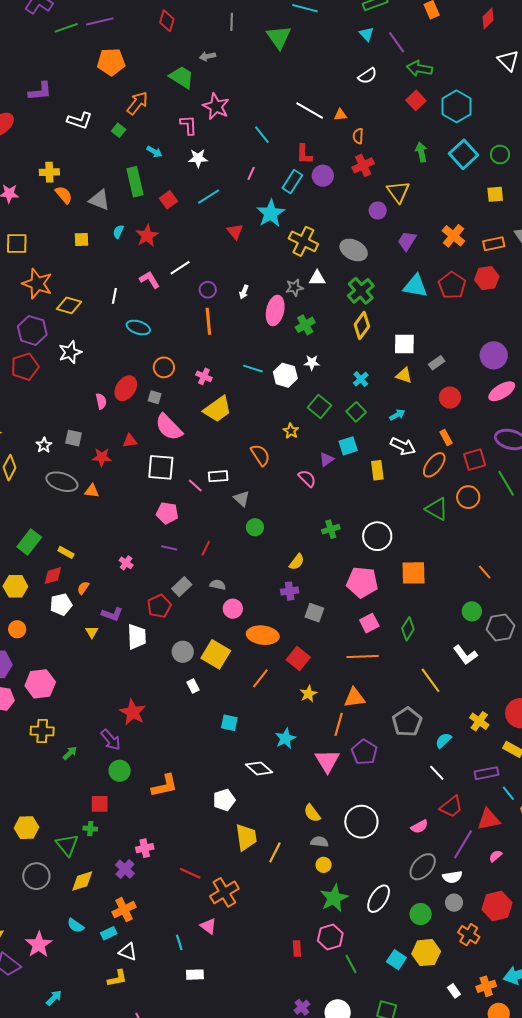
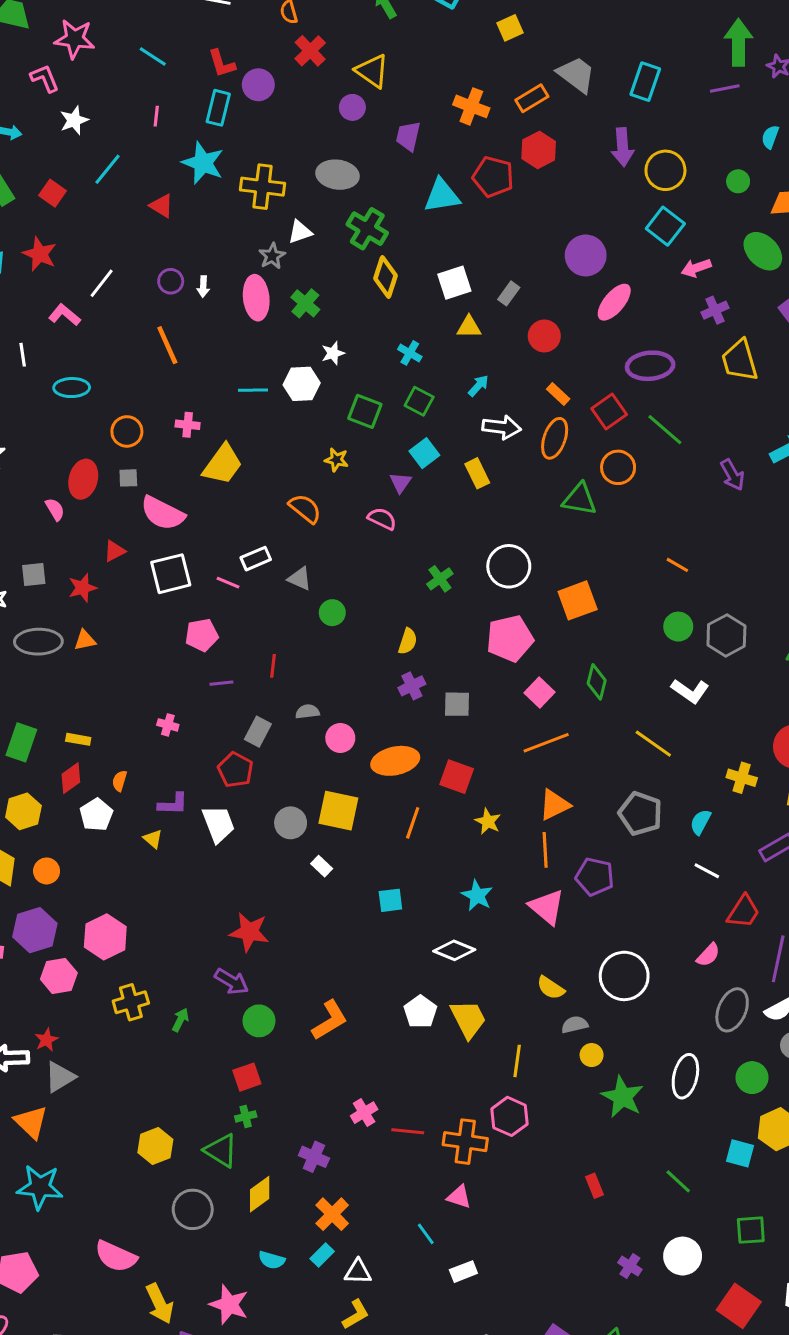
purple circle: (208, 290) -> (171, 281), moved
yellow trapezoid: (246, 837) -> (468, 1019), moved
pink cross: (145, 848) -> (364, 1113), moved
orange cross: (224, 892) -> (465, 1142), turned -32
pink hexagon: (330, 937) -> (509, 1116), moved

